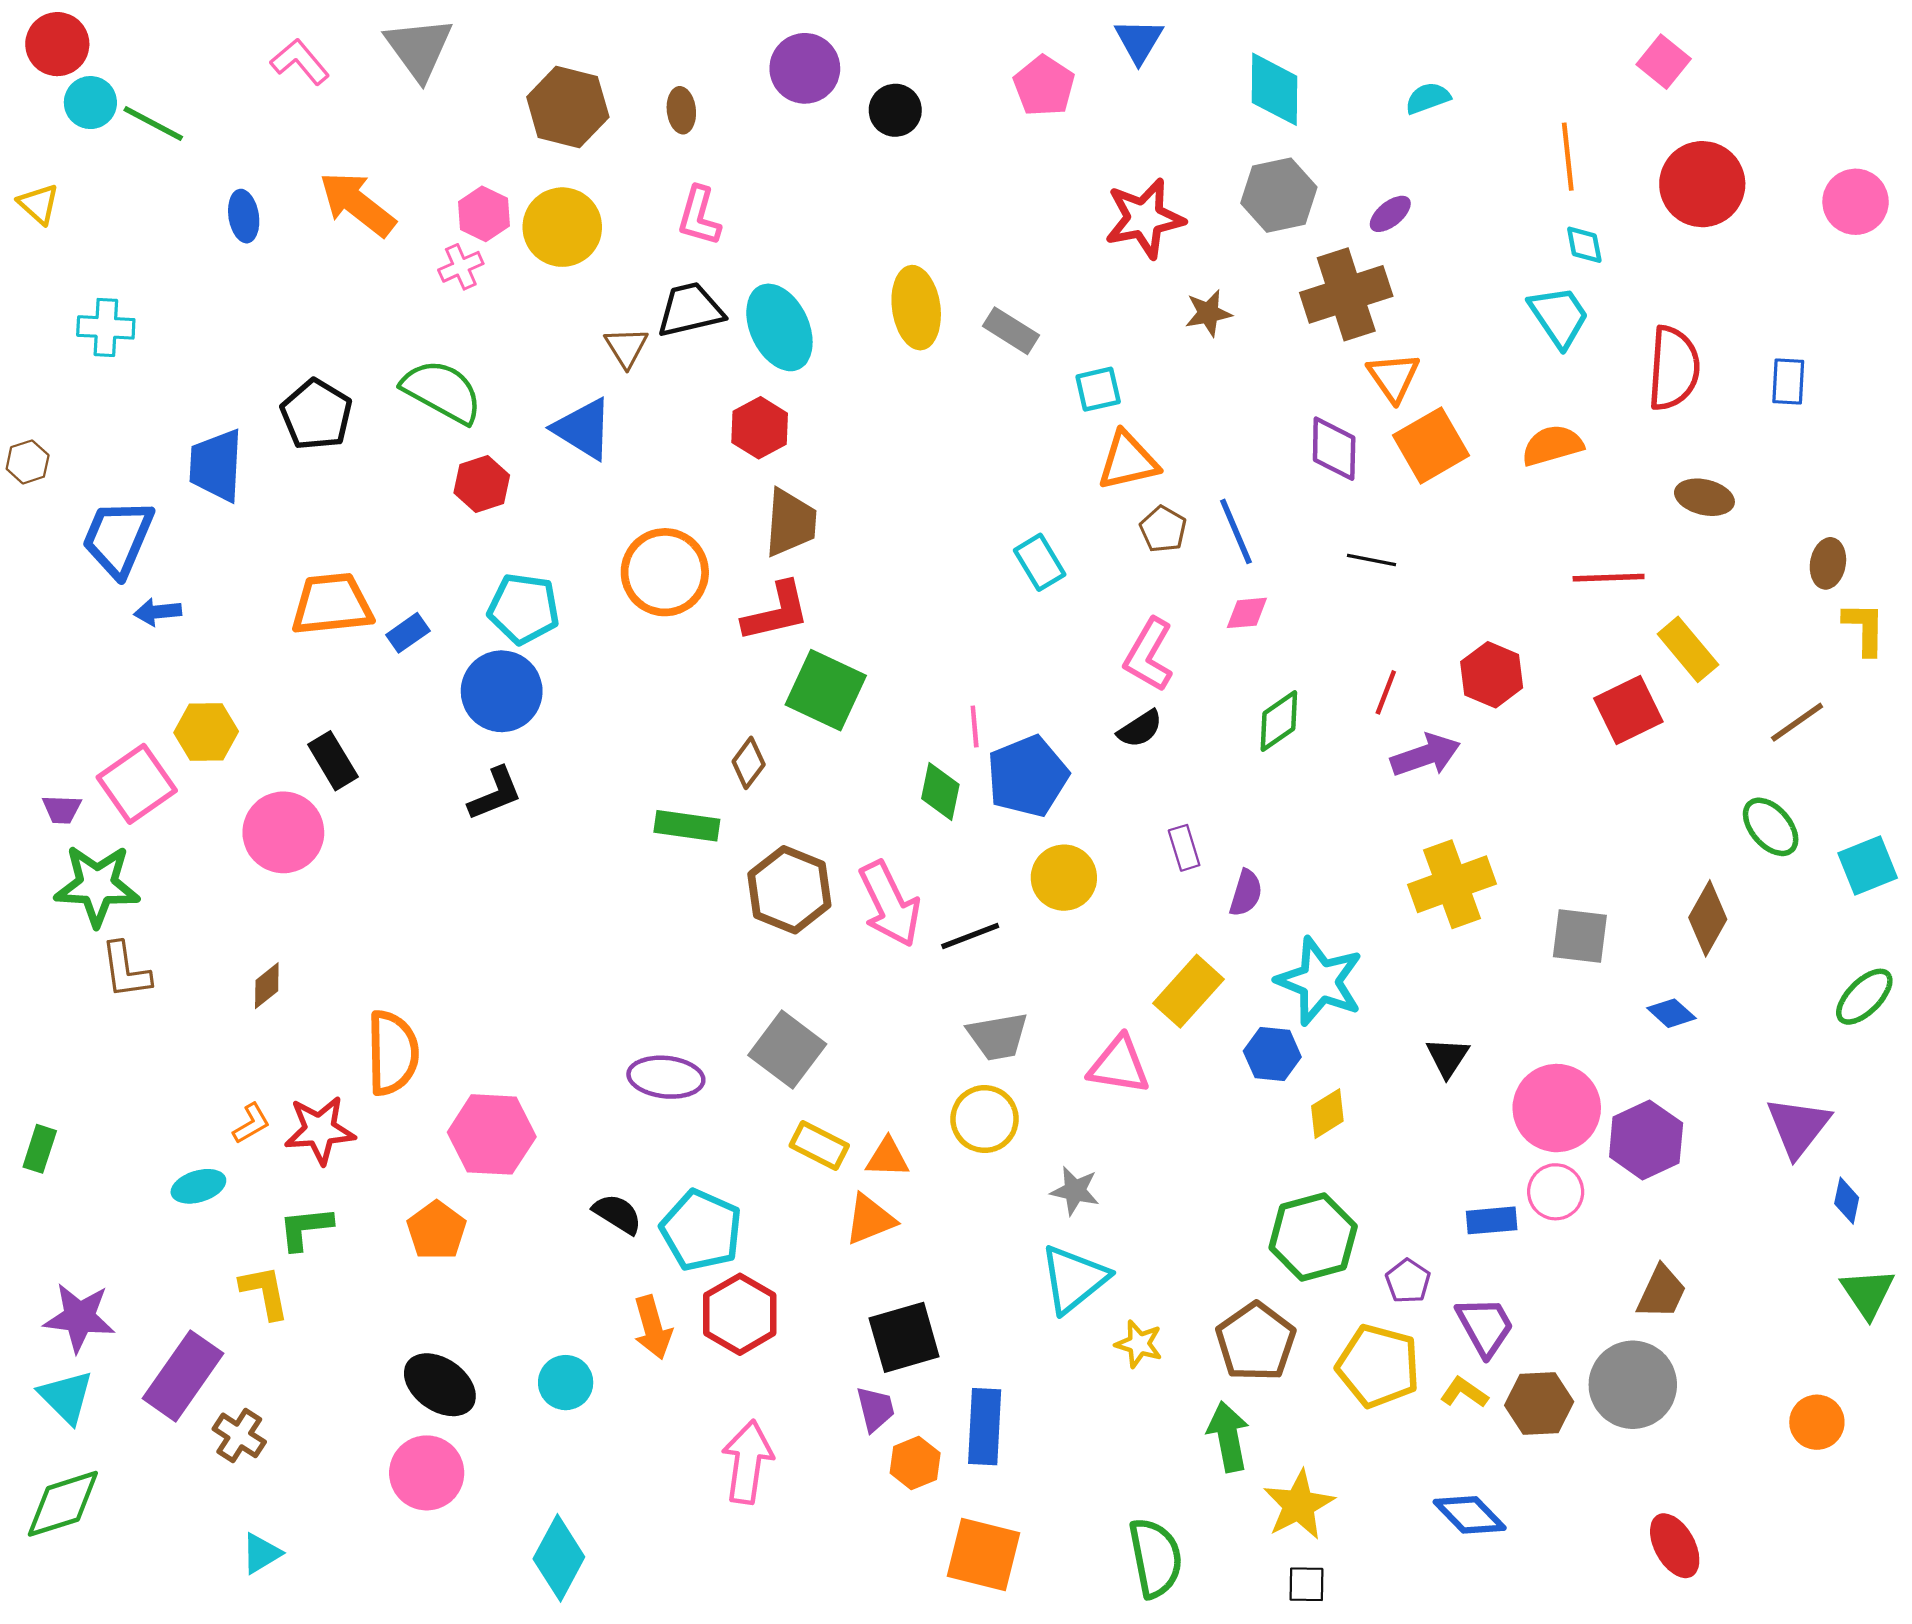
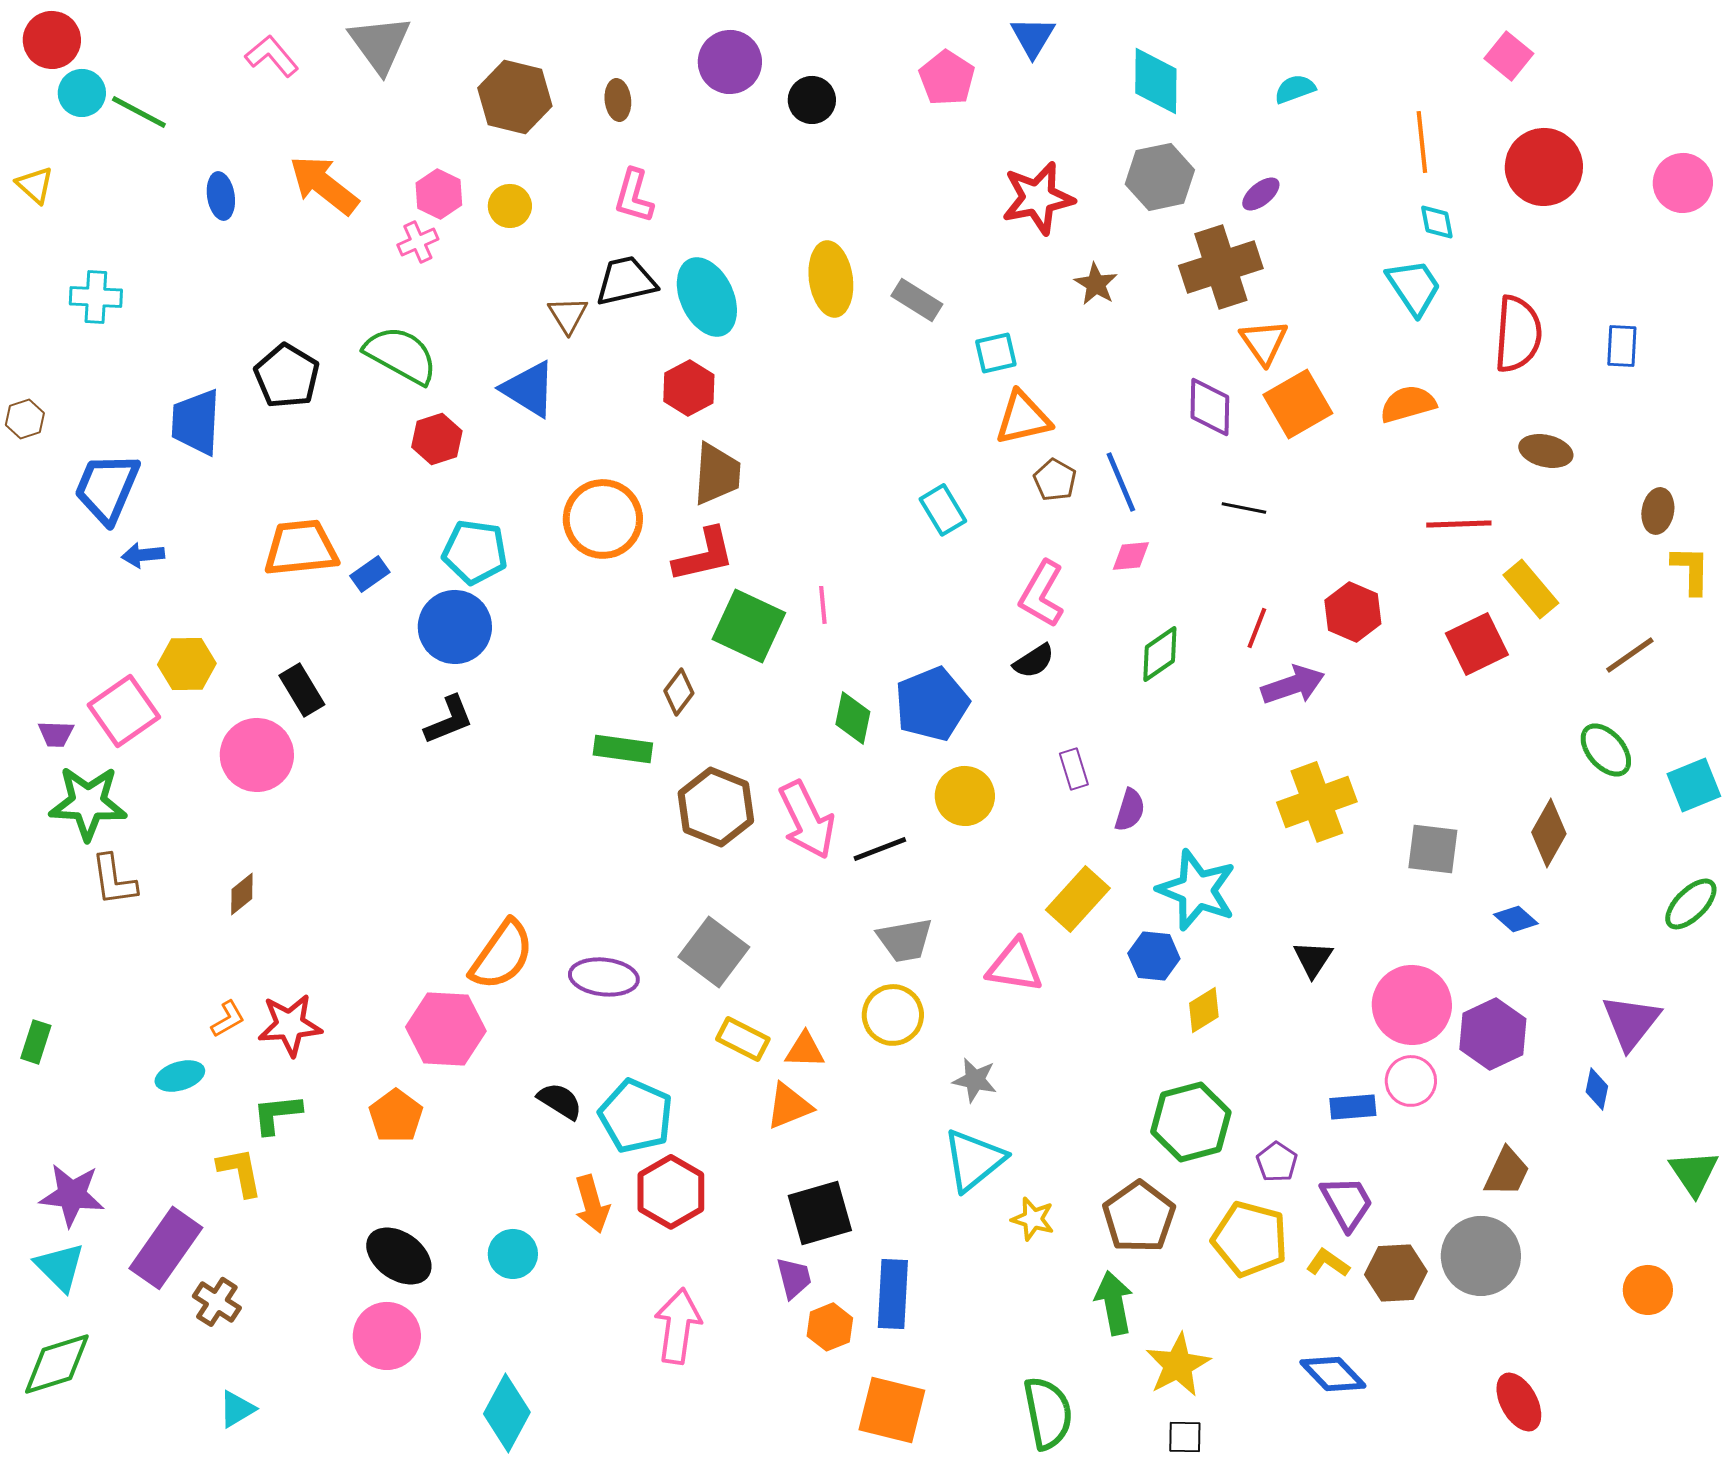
yellow circle: (562, 227) -> (510, 206), size x0.6
brown star: (1208, 313) -> (1096, 284), turned -30
pink line: (975, 727) -> (823, 605), moved
orange semicircle: (392, 1053) -> (502, 955), moved, turned 36
blue diamond: (1847, 1201) -> (1597, 1089), moved

